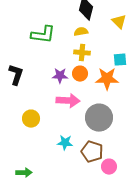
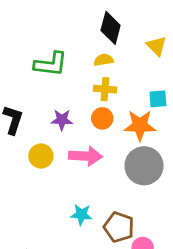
purple star: (60, 76) -> (62, 120), moved
gray circle: (99, 118) -> (144, 166), moved
yellow circle: (31, 119) -> (41, 156), moved

